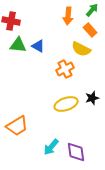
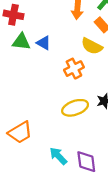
cyan arrow: (51, 147) -> (58, 156), turned 96

